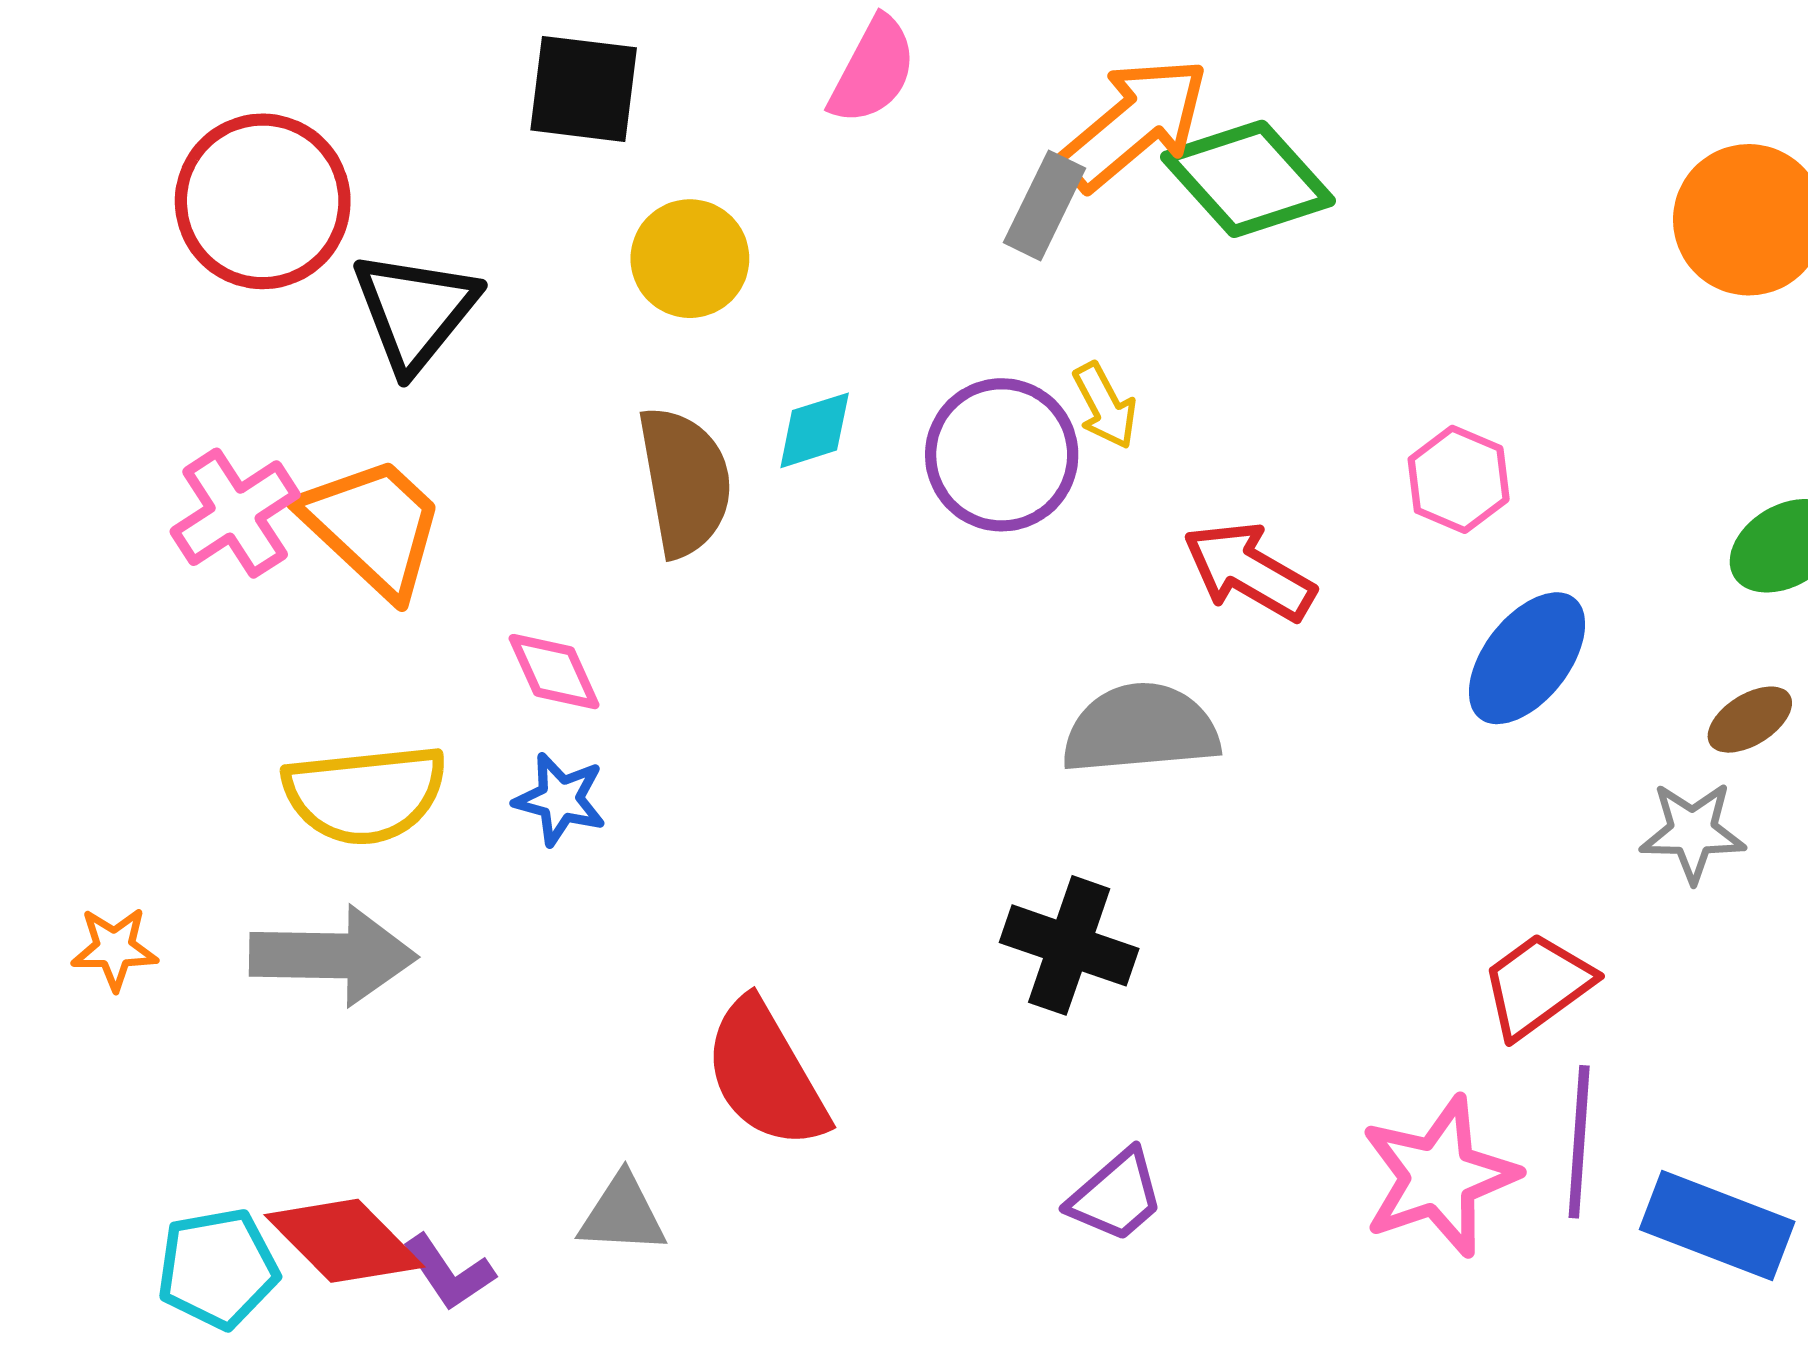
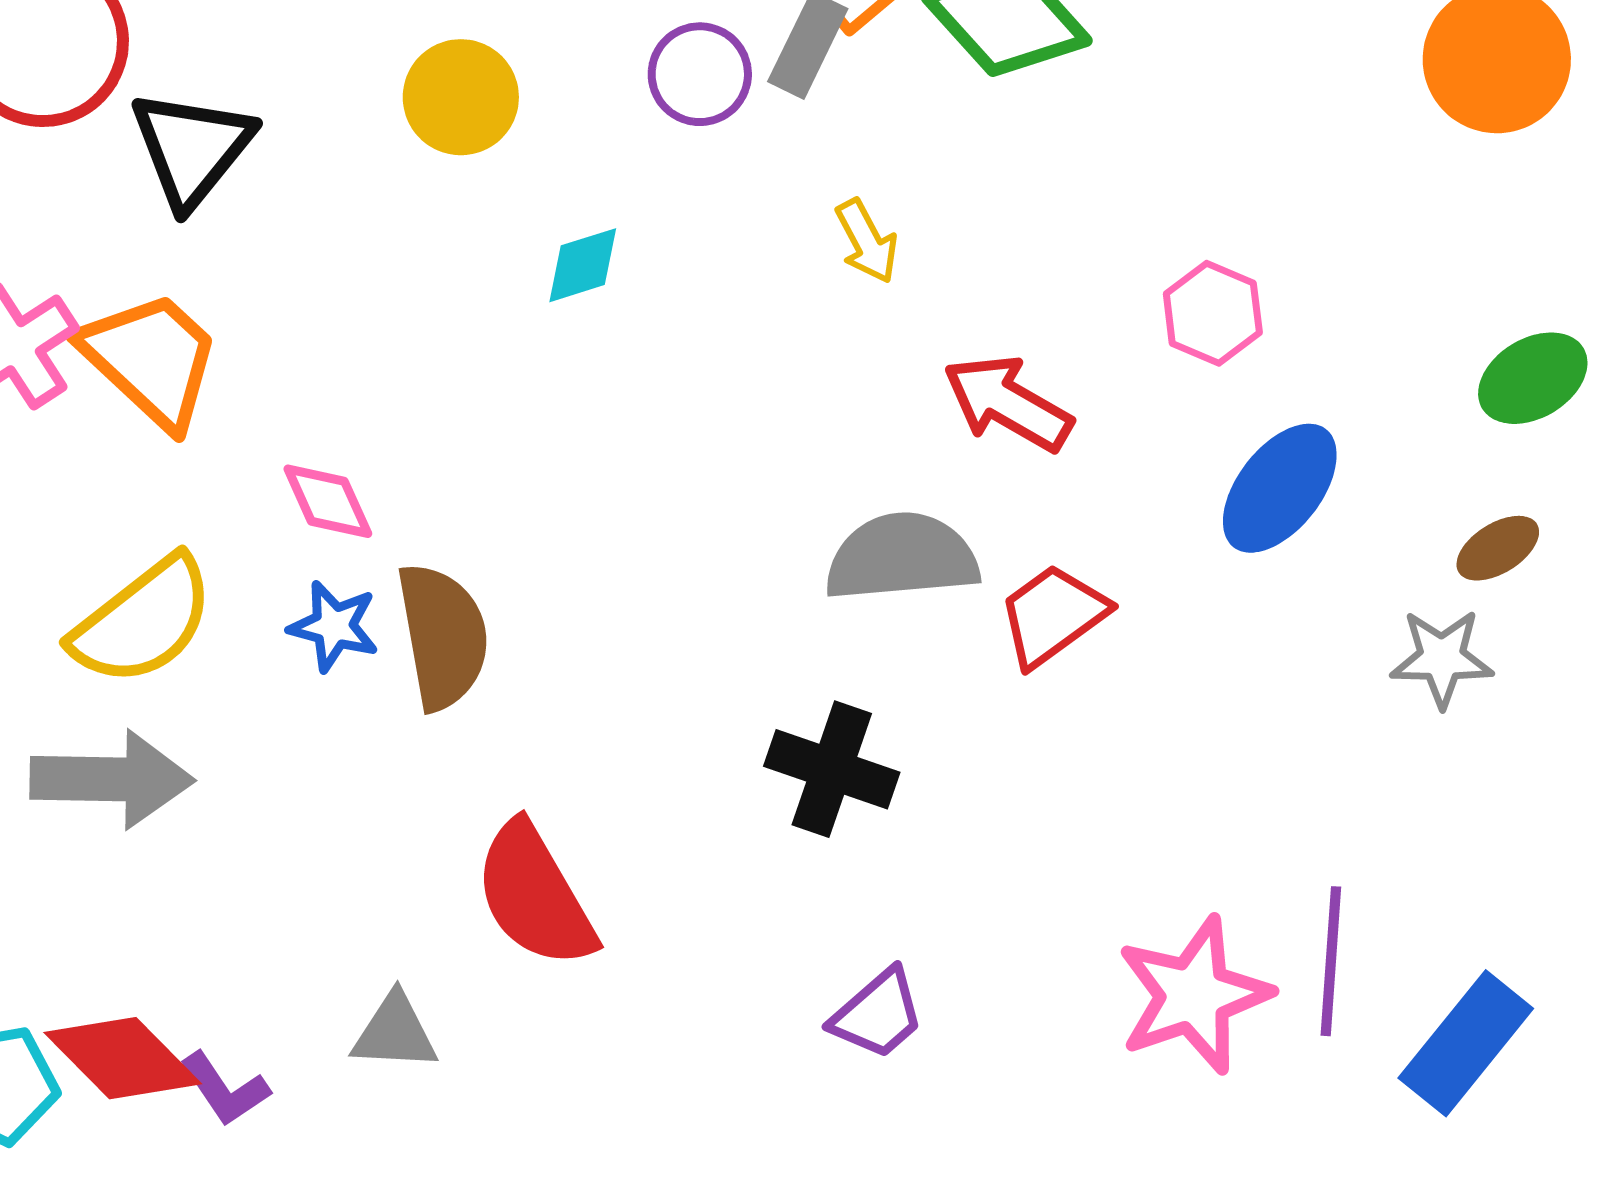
purple circle: (1002, 455) -> (700, 74), moved, size x0.7
brown semicircle: (685, 481) -> (443, 636), moved
yellow semicircle: (365, 794) -> (143, 621), turned -32
red trapezoid: (1537, 985) -> (1053, 615), moved
blue rectangle: (1717, 1226) -> (1466, 1043), turned -72

